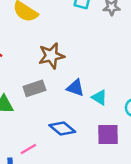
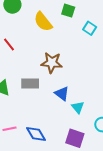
blue diamond: (62, 128) -> (36, 134), moved

